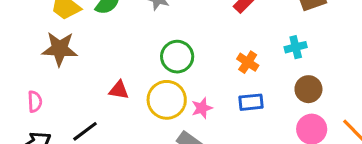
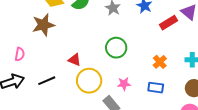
brown star: (60, 49) -> (43, 25), turned -30
yellow circle: (167, 100) -> (89, 81), moved

